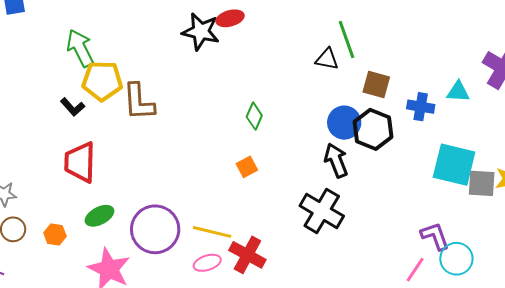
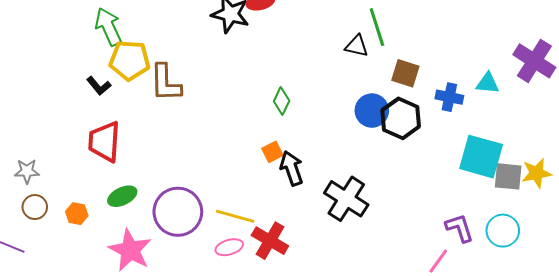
black arrow: (336, 160) -> (292, 168), moved
cyan circle: (456, 259) -> (503, 231), moved

